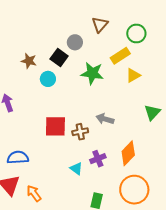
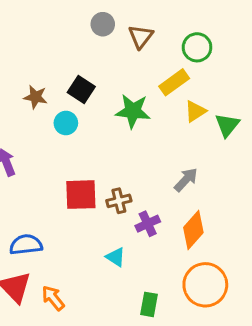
gray circle: (75, 42) -> (103, 24), moved
green triangle: (152, 112) -> (227, 125), moved
gray arrow: (105, 119) -> (186, 180), moved, turned 120
purple cross: (98, 159) -> (148, 224), moved

